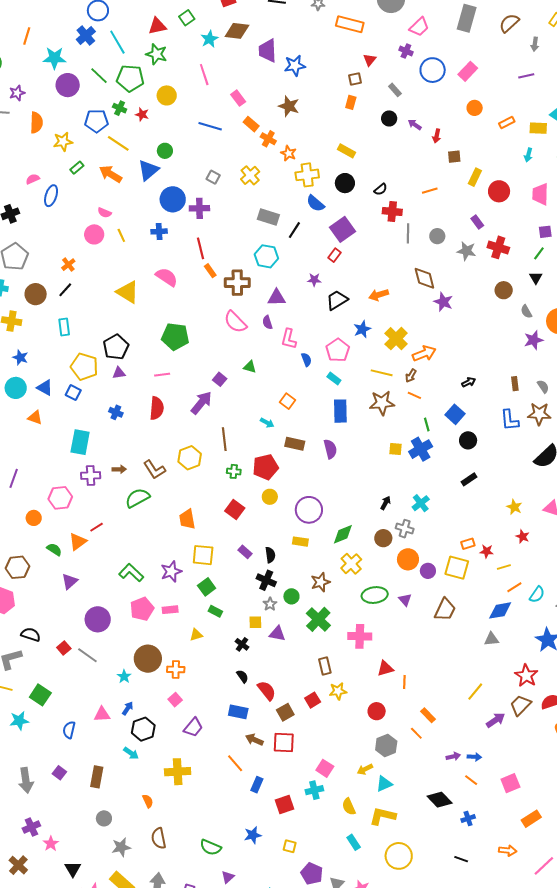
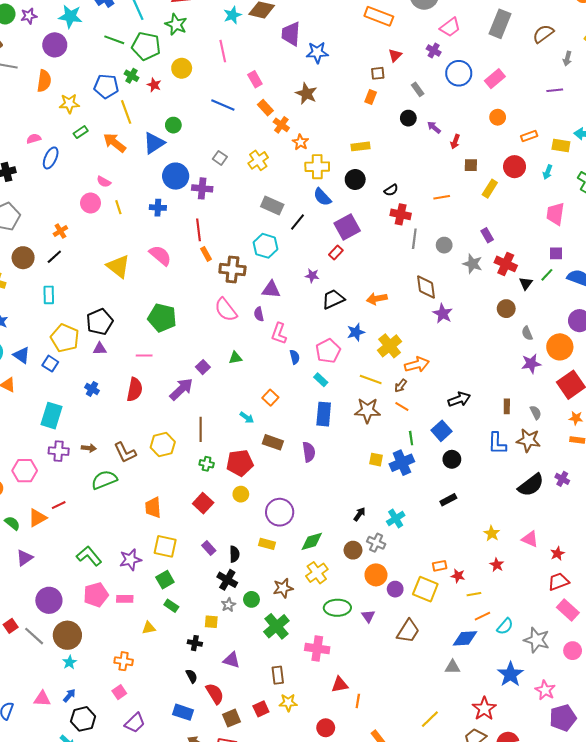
green line: (99, 76) -> (114, 40), turned -30
purple circle: (68, 85) -> (55, 45), moved
purple star: (17, 93) -> (29, 16), moved
yellow line: (118, 143) -> (126, 112), turned 30
yellow rectangle: (346, 151) -> (361, 146), turned -42
red circle: (499, 191) -> (515, 167), moved
black triangle: (536, 278) -> (526, 283), moved
green triangle: (250, 367) -> (235, 358), turned -32
black arrow: (469, 382) -> (459, 399), size x1.5
purple triangle: (277, 634) -> (232, 660), moved
black cross: (242, 644) -> (195, 643), turned -32
brown circle: (148, 659) -> (67, 635), moved

